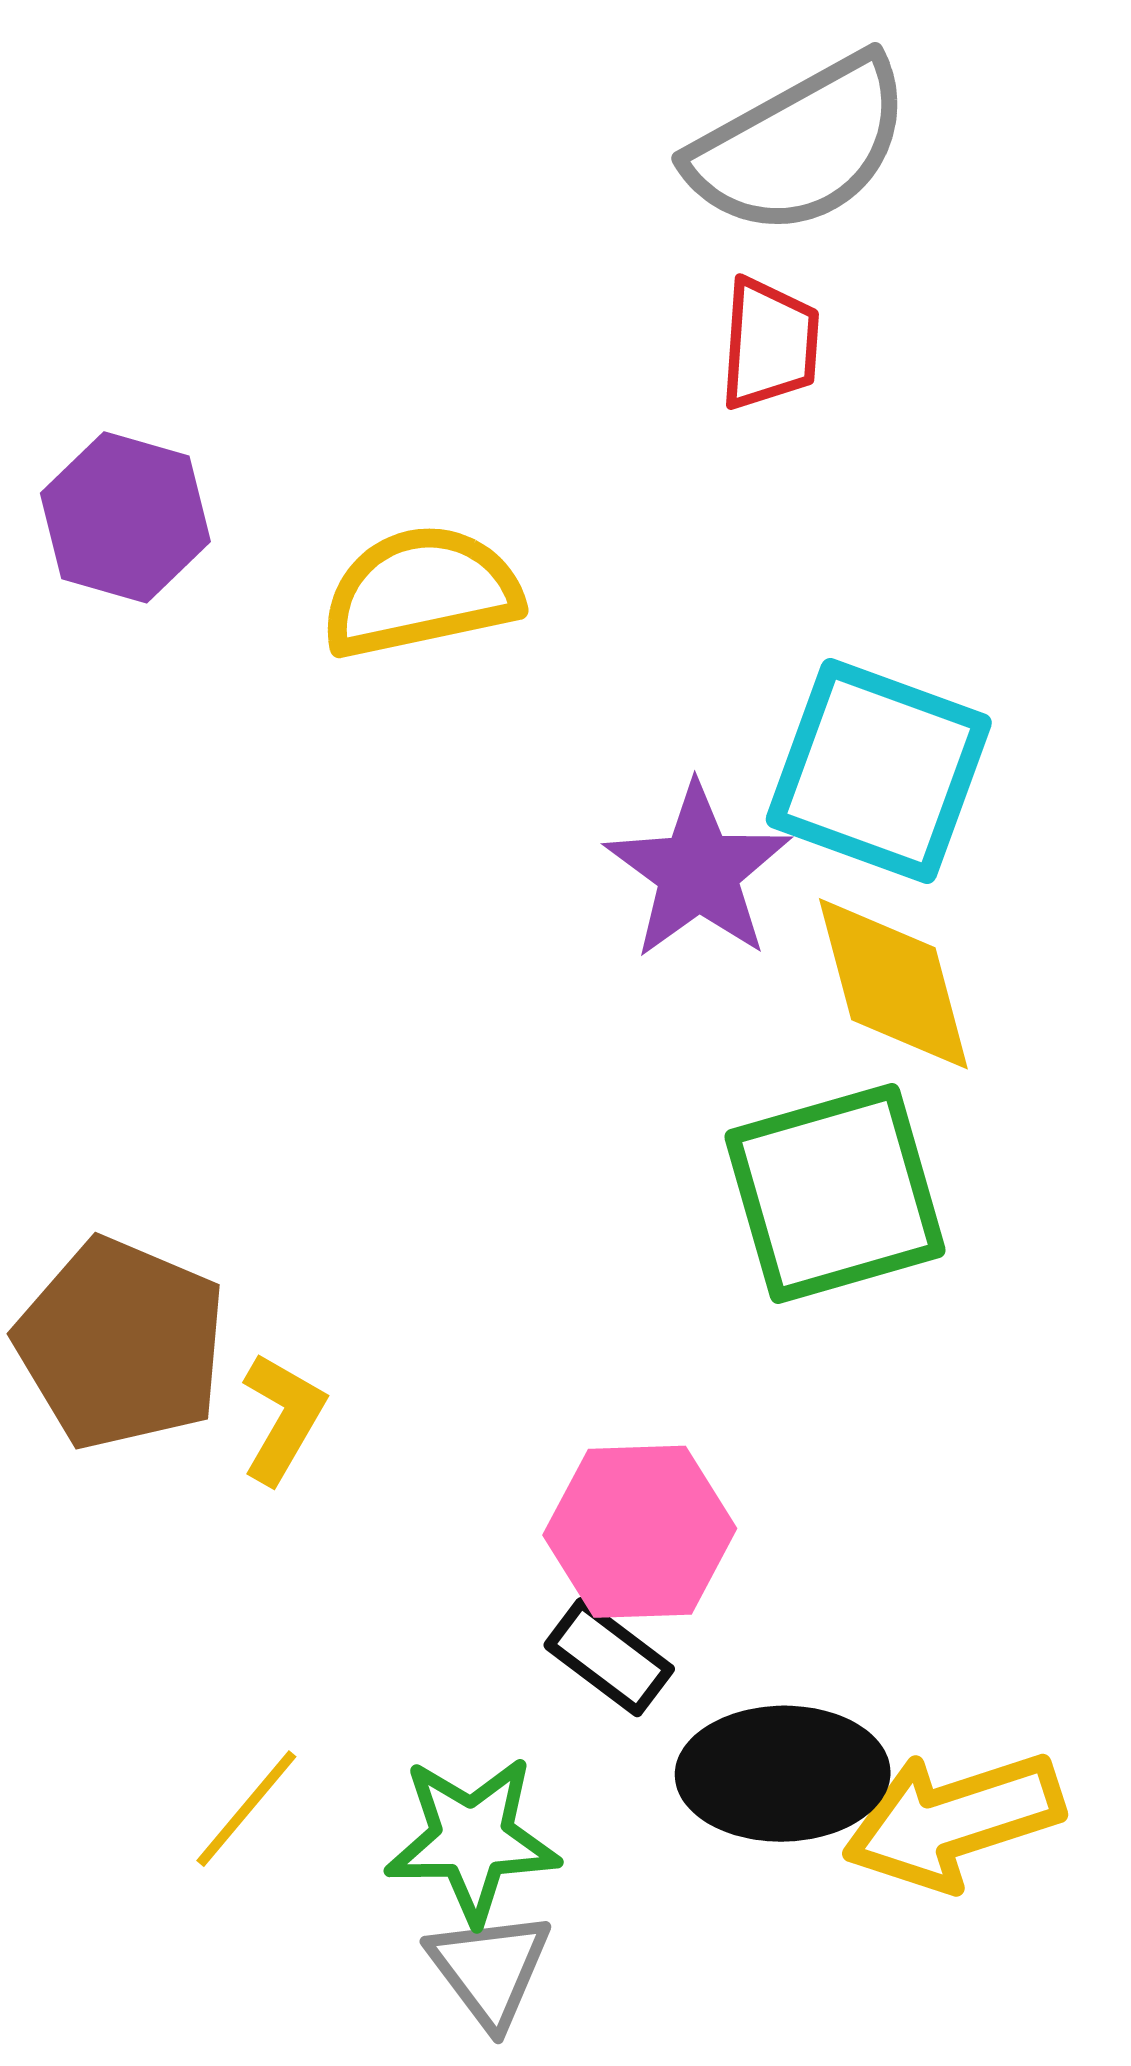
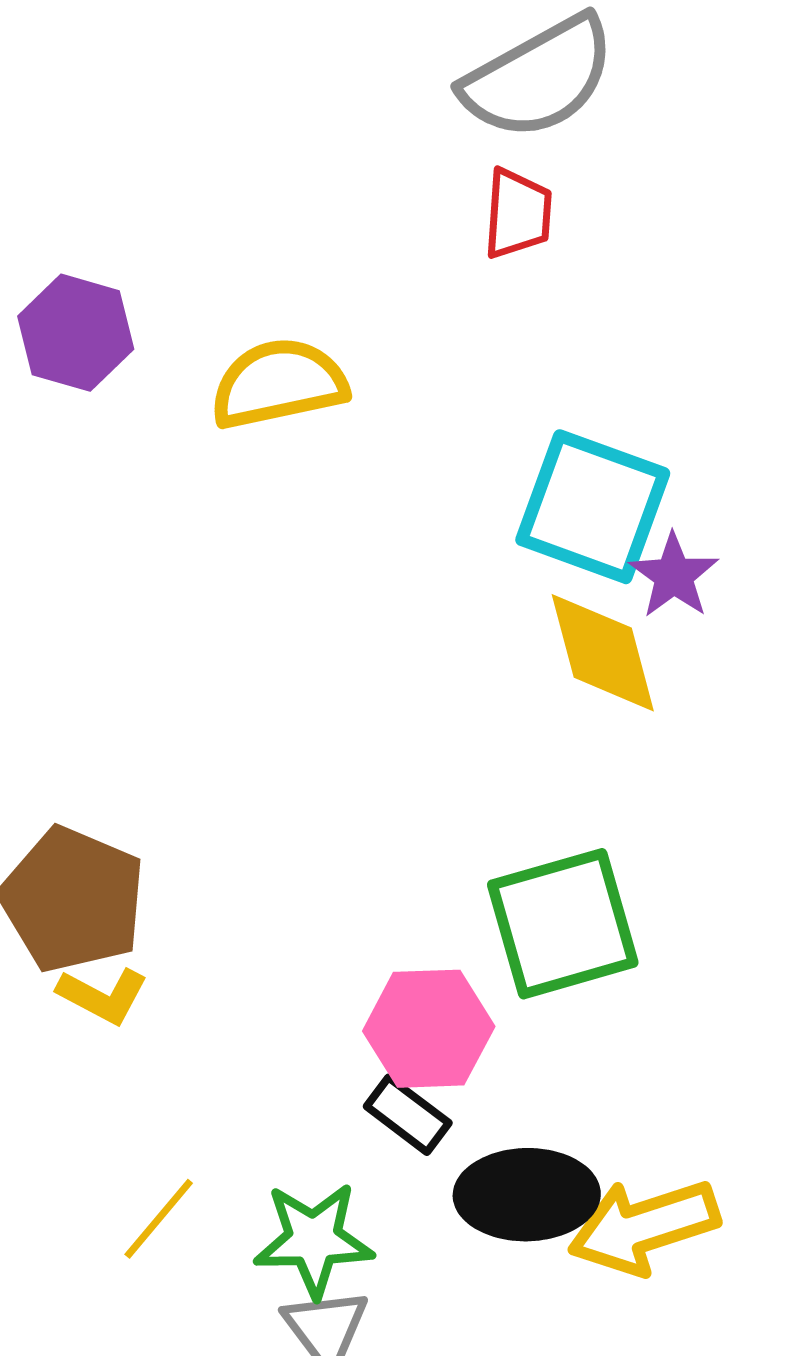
purple star: (698, 872) -> (674, 576), moved, size x0.7
green square: (835, 1194) -> (563, 924), moved
yellow L-shape: (283, 1418) -> (103, 996), moved, turned 88

